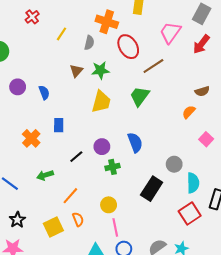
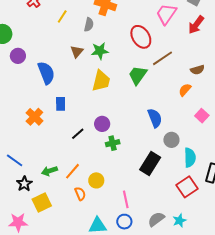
red ellipse: (128, 47) -> (141, 37), moved
brown line: (153, 66) -> (162, 58), moved
purple circle: (18, 87) -> (18, 56), moved
blue semicircle: (44, 93) -> (46, 73), size x1.6
blue semicircle: (135, 142) -> (155, 118), moved
green arrow: (45, 175) -> (49, 171), moved
yellow circle: (109, 205) -> (96, 180), moved
black star: (17, 220) -> (24, 184), moved
yellow square: (53, 227) -> (42, 203), moved
pink line: (115, 227) -> (126, 199), moved

